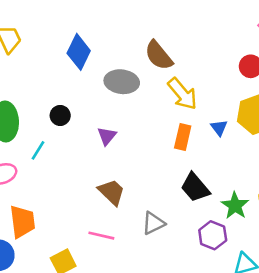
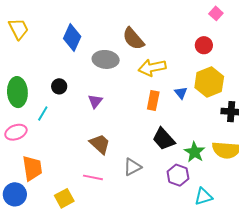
yellow arrow: (182, 94) -> (152, 68), turned 120

